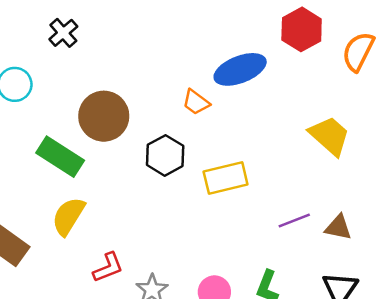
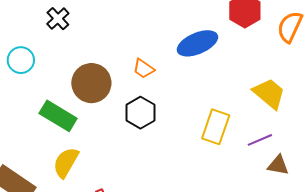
orange trapezoid: (196, 102) -> (144, 69), moved
yellow rectangle: (226, 178) -> (216, 127), moved, turned -56
purple line: (294, 221) -> (260, 140), moved

